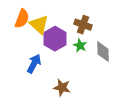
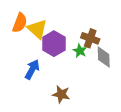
brown cross: (83, 25) -> (90, 38), moved

